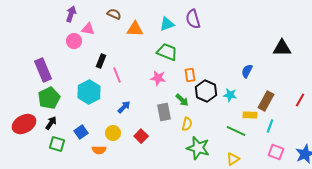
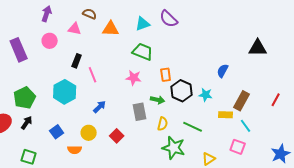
purple semicircle: (193, 19) -> (169, 19), turned -30
pink triangle: (88, 29) -> (75, 29), moved
purple rectangle: (43, 70) -> (19, 50), moved
green arrow: (182, 100) -> (158, 100), turned -32
cyan line: (270, 126) -> (246, 126), turned -56
green line: (236, 131) -> (193, 127), moved
green square: (57, 144) -> (29, 157), moved
pink square: (276, 152) -> (238, 147), moved

